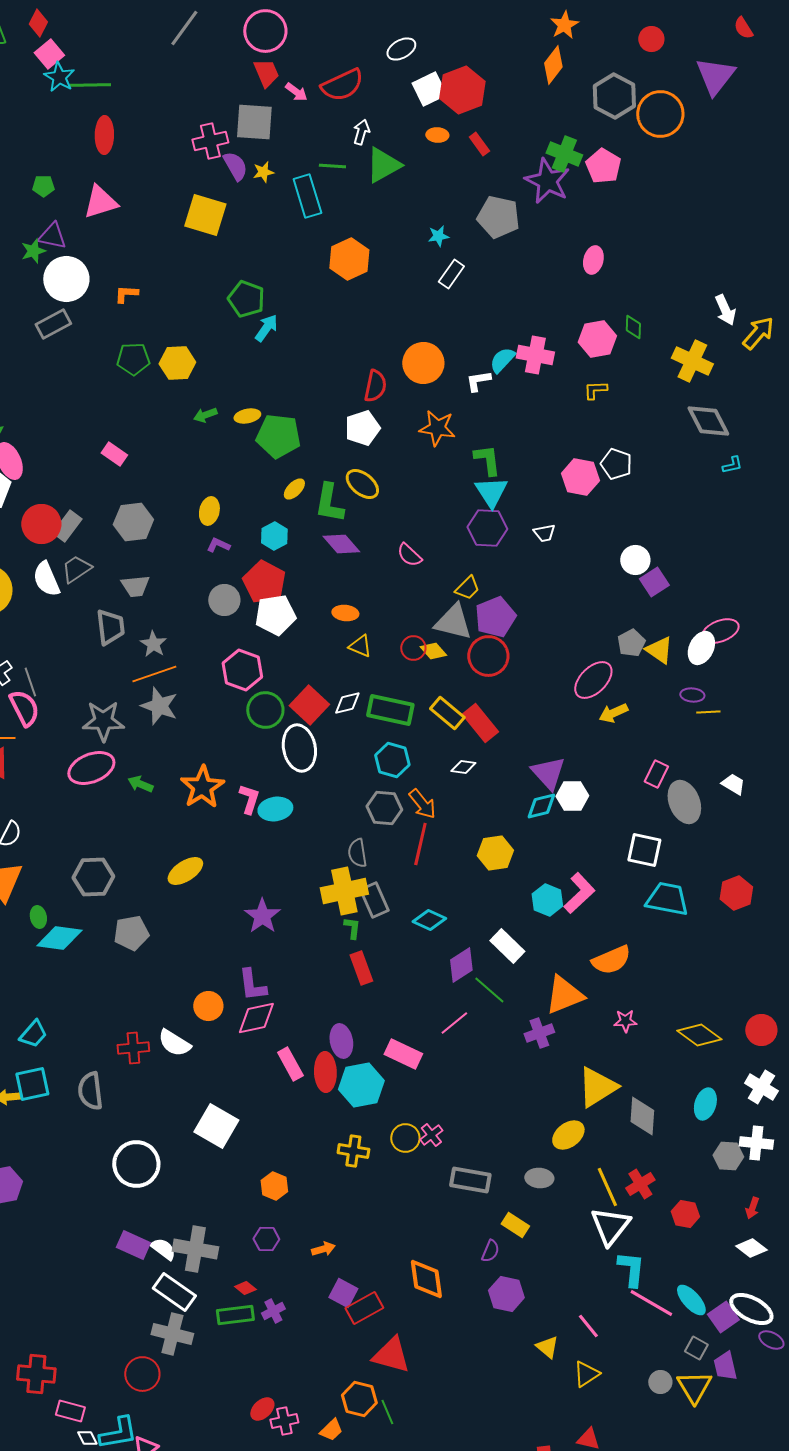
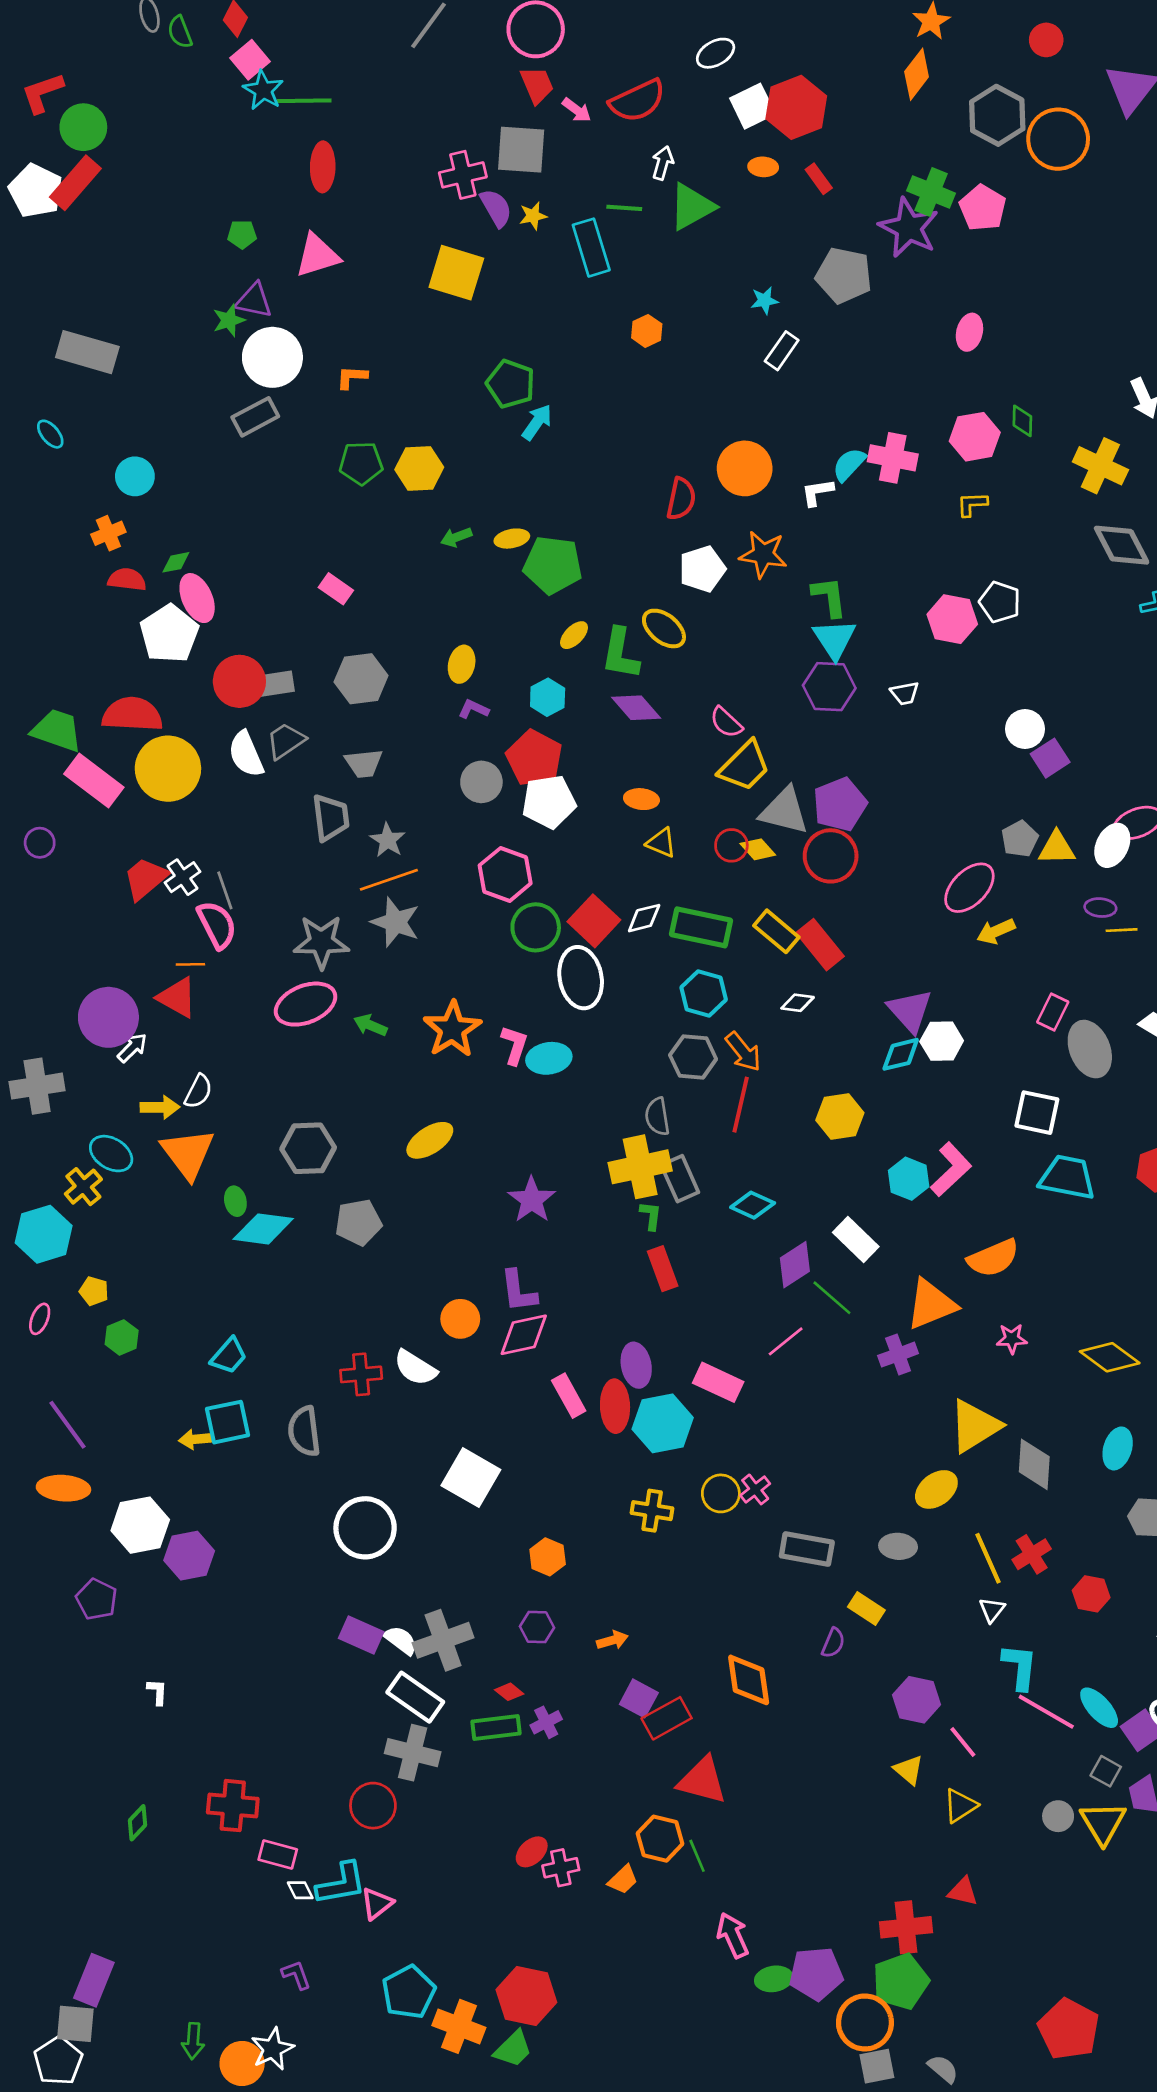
orange hexagon: (349, 259) -> (647, 331), size x0.6
white pentagon: (362, 428) -> (702, 569), moved
gray rectangle: (67, 526) -> (274, 684), turned 44
yellow trapezoid: (467, 588) -> (745, 766), moved, size x1.6
yellow triangle: (659, 650) -> (1057, 848), turned -36
white triangle: (610, 1226) -> (992, 1610), size x0.5
gray cross: (195, 1249) -> (443, 1640), turned -30
purple hexagon: (506, 1294) -> (917, 1700), moved

